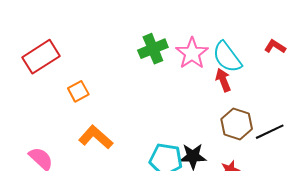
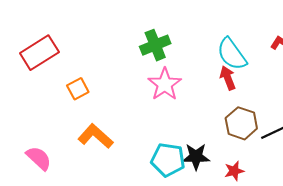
pink star: (192, 53) -> (165, 84), moved

